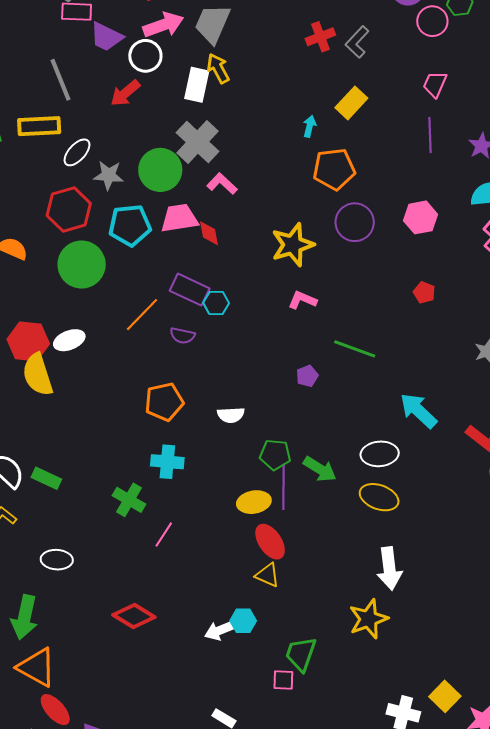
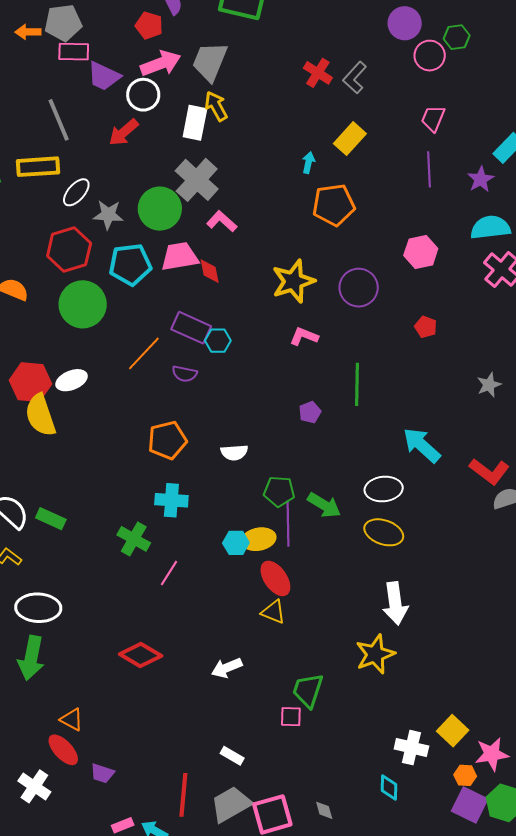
red cross: (320, 37) -> (318, 73), turned -36
purple circle: (355, 222) -> (359, 288), moved
green line: (355, 349) -> (357, 384), turned 72
white ellipse: (57, 560) -> (38, 608), moved, size x1.4
cyan hexagon: (243, 621) -> (236, 543), moved
orange triangle: (37, 667) -> (72, 720), moved, size x0.6

